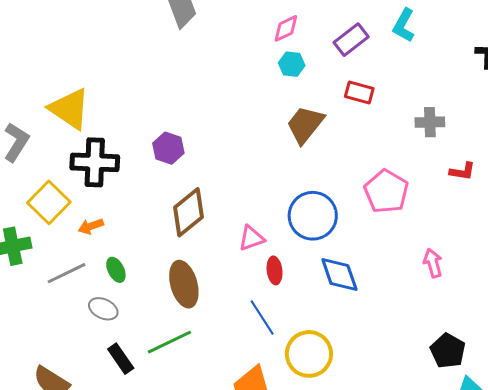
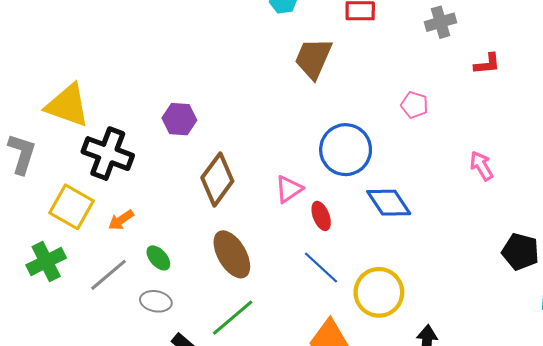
black cross: (95, 162) -> (108, 154), turned 33
pink pentagon: (386, 191) -> (414, 105), size x0.6

